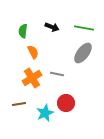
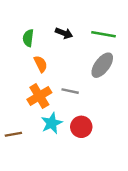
brown line: (19, 104) -> (13, 134), moved
cyan star: (45, 113) -> (52, 123), moved

